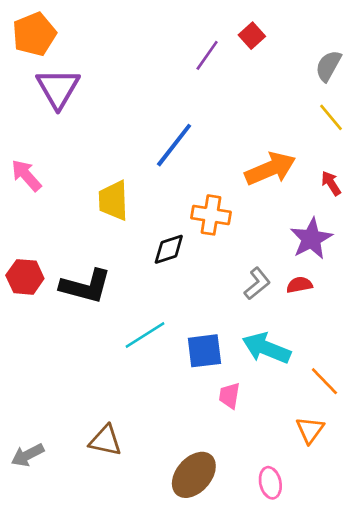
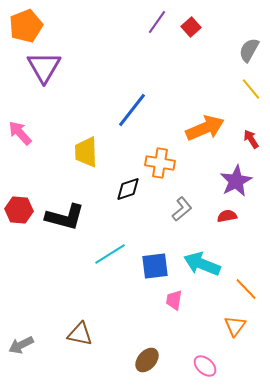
purple line: (207, 55) -> (157, 22), moved
gray L-shape: (257, 284) -> (182, 209), moved
brown ellipse: (194, 475) -> (147, 360), size x0.7
pink ellipse: (270, 483) -> (205, 366), turned -35

